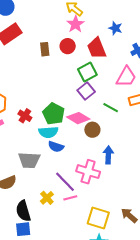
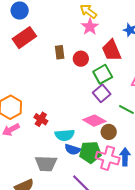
red circle: (68, 46) -> (81, 59), moved
green pentagon: (54, 114) -> (90, 152), moved, turned -30
pink cross: (88, 172) -> (108, 158), moved

